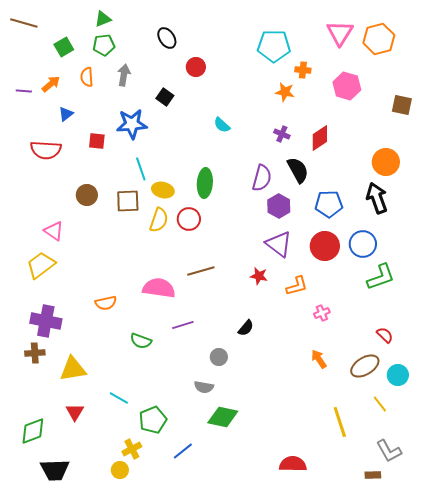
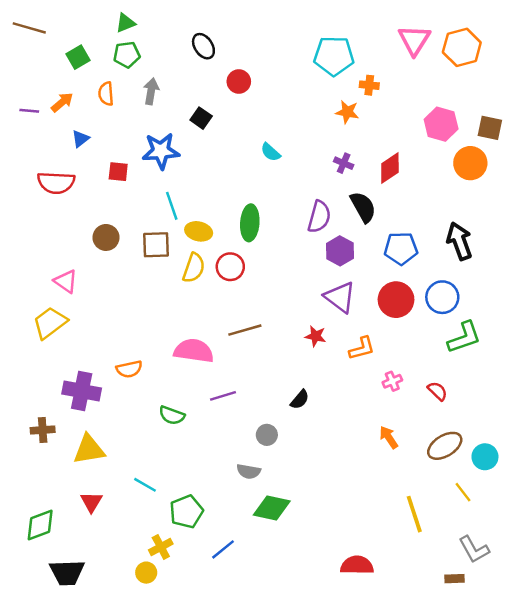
pink hexagon: (347, 86) -> (441, 124), moved
orange circle: (386, 162) -> (470, 163), moved
purple cross: (46, 321) -> (82, 391), moved
red semicircle: (385, 335) -> (437, 391), moved

